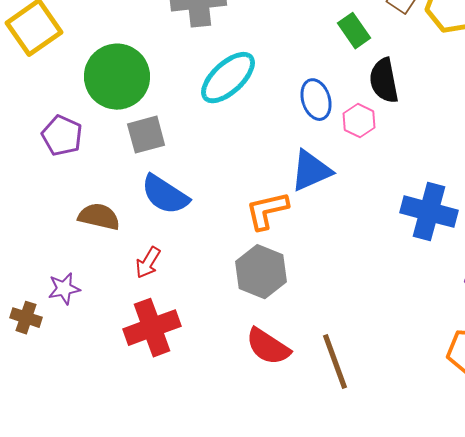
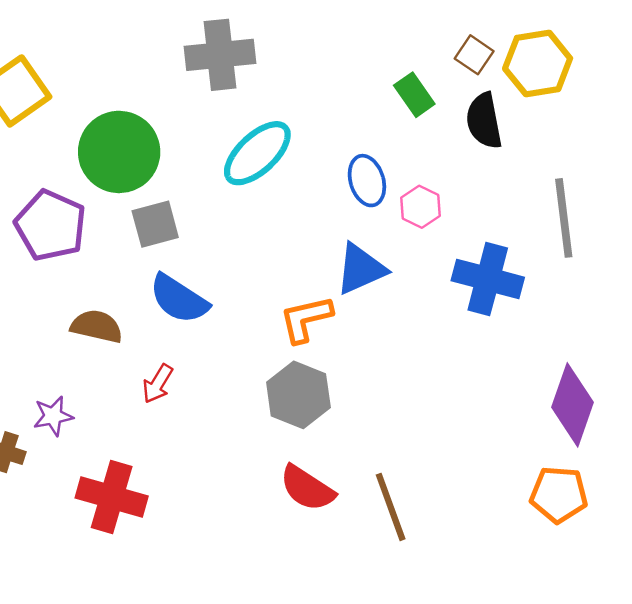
black semicircle: (384, 81) -> (484, 121), moved
purple pentagon: (62, 136) -> (51, 225), size x1.4
blue cross: (429, 212) -> (488, 279), moved
red cross: (152, 328) -> (112, 497), moved, turned 36

